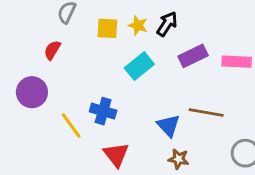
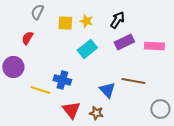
black arrow: (167, 24) -> (117, 20), moved
yellow line: (71, 126) -> (40, 90), turned -36
brown star: (179, 159) -> (96, 113), moved

